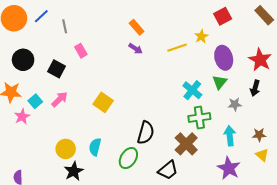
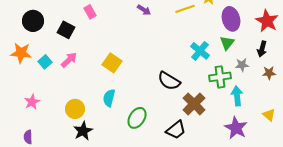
pink star: (22, 117) -> (32, 102), moved
green cross: (199, 118) -> (220, 77), moved
black semicircle: (146, 133) -> (169, 81), moved, turned 105
brown star: (259, 135) -> (269, 73), moved
cyan semicircle: (95, 147) -> (109, 98), moved

